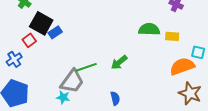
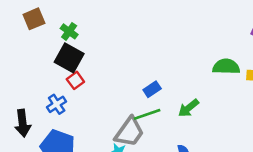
black square: (41, 23) -> (69, 58), moved
blue rectangle: (55, 32) -> (152, 89), moved

